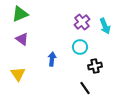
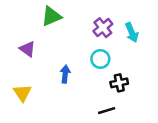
green triangle: (20, 14) -> (51, 16), moved
black line: (85, 88) -> (107, 111), turned -72

